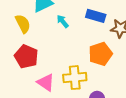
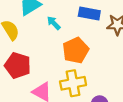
orange pentagon: (100, 54) -> (76, 50), moved

